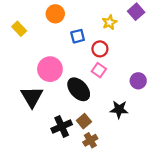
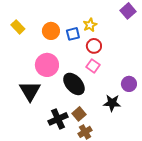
orange circle: (55, 14) -> (51, 31), moved
yellow star: (109, 22) -> (90, 25), moved
purple circle: (138, 81) -> (129, 84), moved

